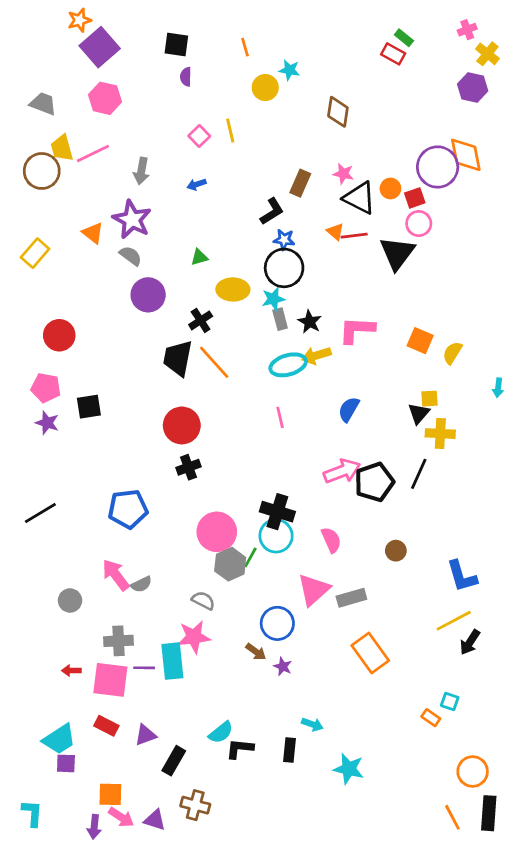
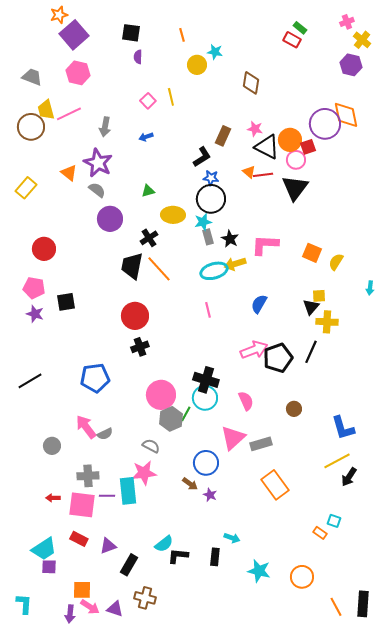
orange circle: (390, 188) -> (290, 140), size x1.5
pink circle: (419, 224) -> (296, 160), moved
orange circle: (473, 771) -> (302, 577), moved

